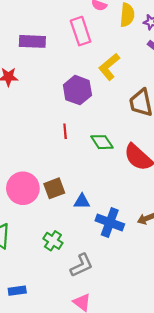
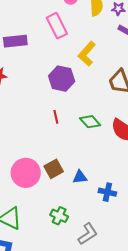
blue cross: (110, 222) -> (107, 192), size x0.7

